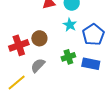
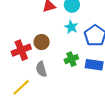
gray semicircle: (38, 65) -> (41, 69), turned -56

